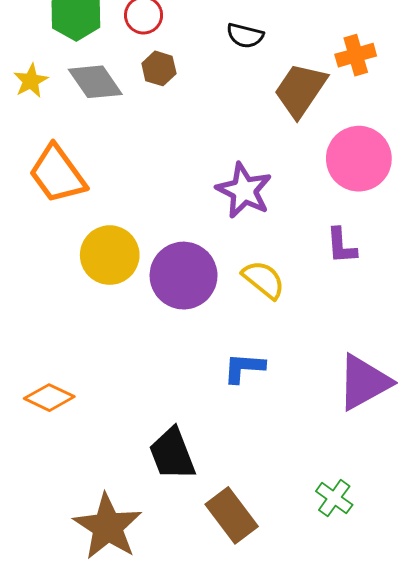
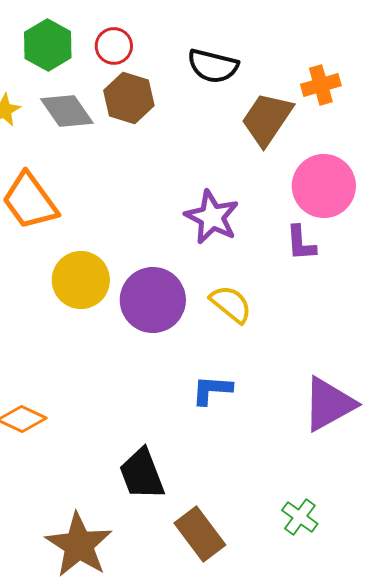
black semicircle: (245, 36) -> (213, 66), size x1.4
brown hexagon: (159, 68) -> (129, 98), size x1.5
purple L-shape: (341, 246) -> (301, 243), moved

